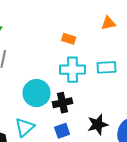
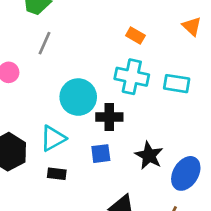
orange triangle: (108, 23) -> (192, 26), turned 42
black star: (98, 125) -> (149, 155), turned 30

